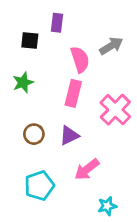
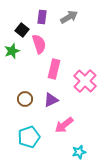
black square: (30, 40) -> (22, 30), turned 32
gray arrow: (111, 46) -> (69, 17), moved
pink semicircle: (80, 59) -> (39, 44), moved
green star: (23, 83) -> (12, 51), moved

